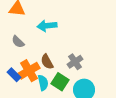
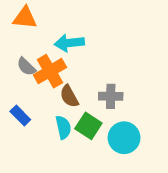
gray cross: (75, 62) -> (111, 96), turned 35
orange cross: (29, 71) -> (50, 71), moved

